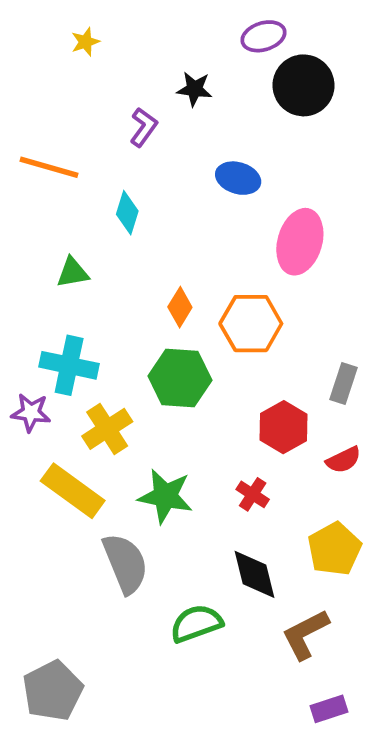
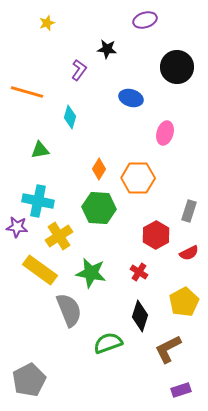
black circle: (304, 85) -> (177, 67), moved
pink ellipse: (300, 242) -> (165, 133), size x0.7
black diamond: (254, 574) -> (140, 316), turned 32

